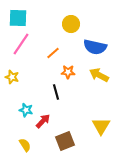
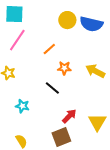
blue semicircle: (95, 47) -> (91, 24), moved
black line: (56, 92) -> (52, 88), turned -35
red arrow: (43, 121) -> (69, 116), moved

